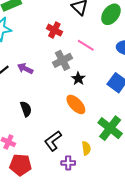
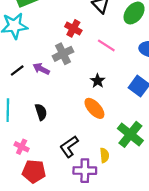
gray cross: (63, 60) -> (63, 54), moved
purple cross: (68, 163) -> (85, 171), size x1.5

